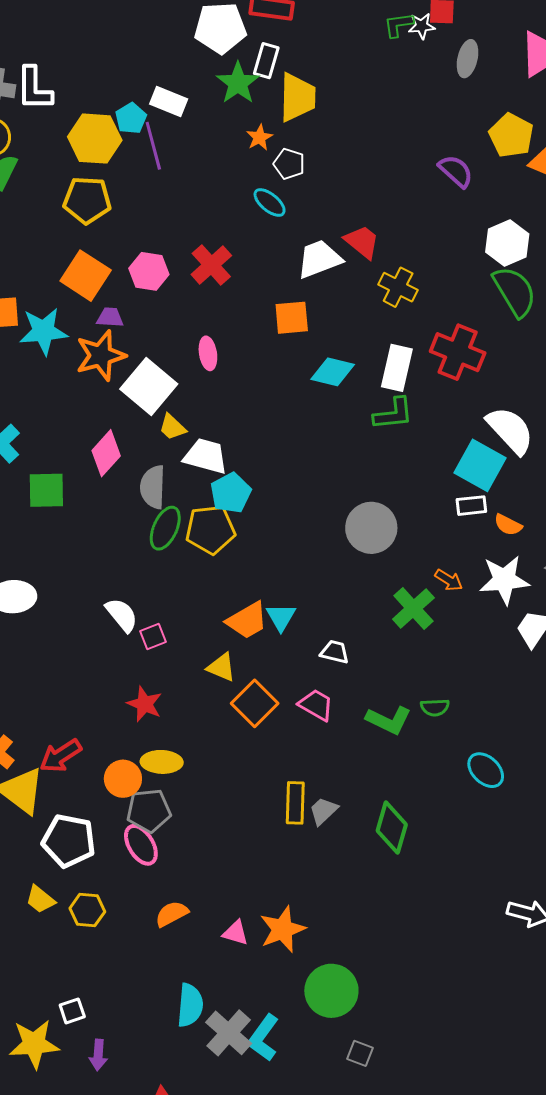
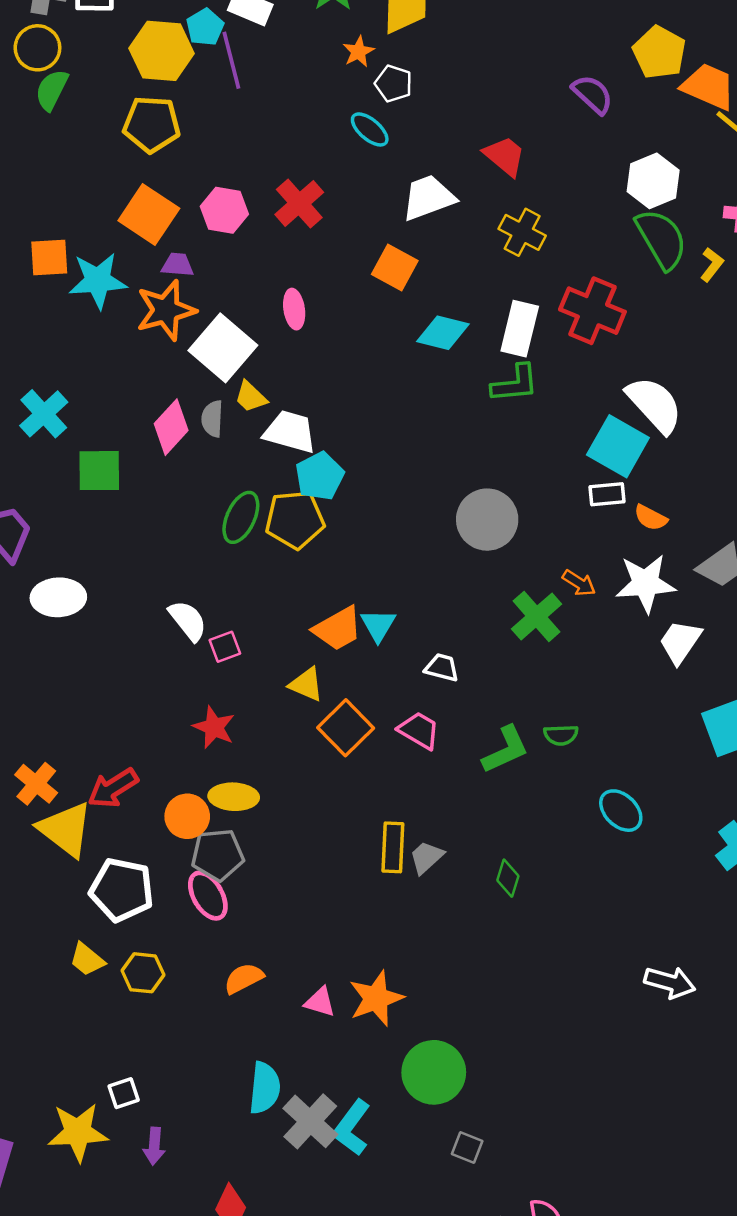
red trapezoid: (362, 242) -> (505, 156), moved
orange square: (292, 318) -> (395, 267), turned 33
gray semicircle: (153, 487) -> (212, 419), moved, size x0.7
green L-shape: (389, 720) -> (506, 750), turned -51
green diamond: (392, 828) -> (508, 878), size x0.6

